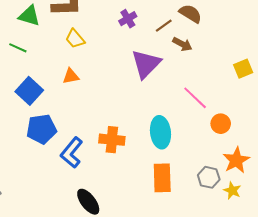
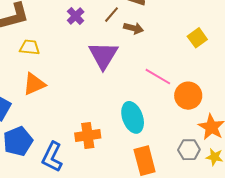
yellow trapezoid: (75, 39) -> (30, 47), turned 150
orange triangle: (71, 76) -> (34, 84), size x1.4
orange circle: (221, 124) -> (188, 96), size x1.4

